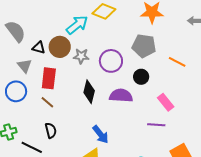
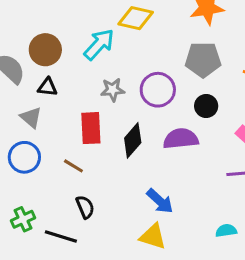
brown circle: (60, 47) -> (45, 50), moved
red rectangle: (49, 78) -> (91, 128), moved
black diamond: (89, 92) -> (133, 140), turned 35

